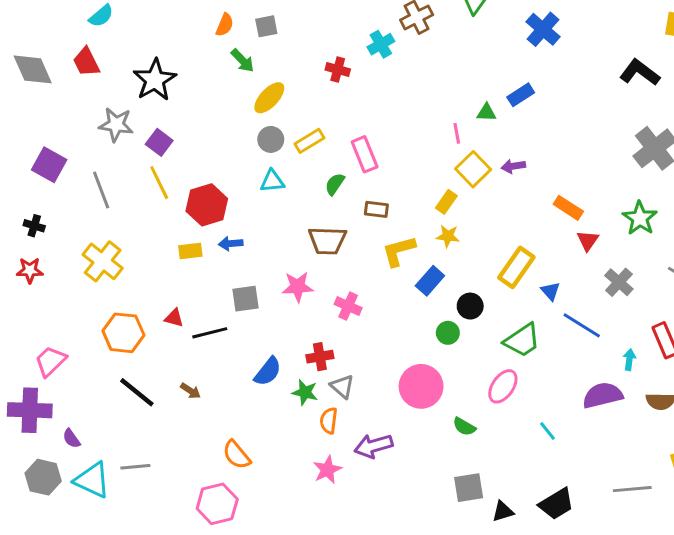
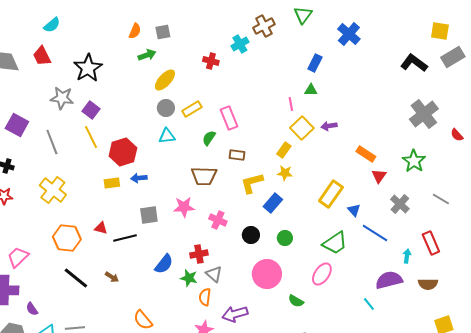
green arrow: (243, 61) -> (147, 55), turned -66
blue rectangle: (521, 95) -> (315, 63), moved, turned -30
black circle: (470, 306) -> (251, 235), moved
cyan line: (548, 431) -> (369, 304), moved

